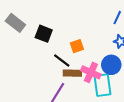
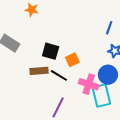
black square: (44, 34) -> (51, 51), moved
brown rectangle: (72, 73) -> (39, 71), moved

